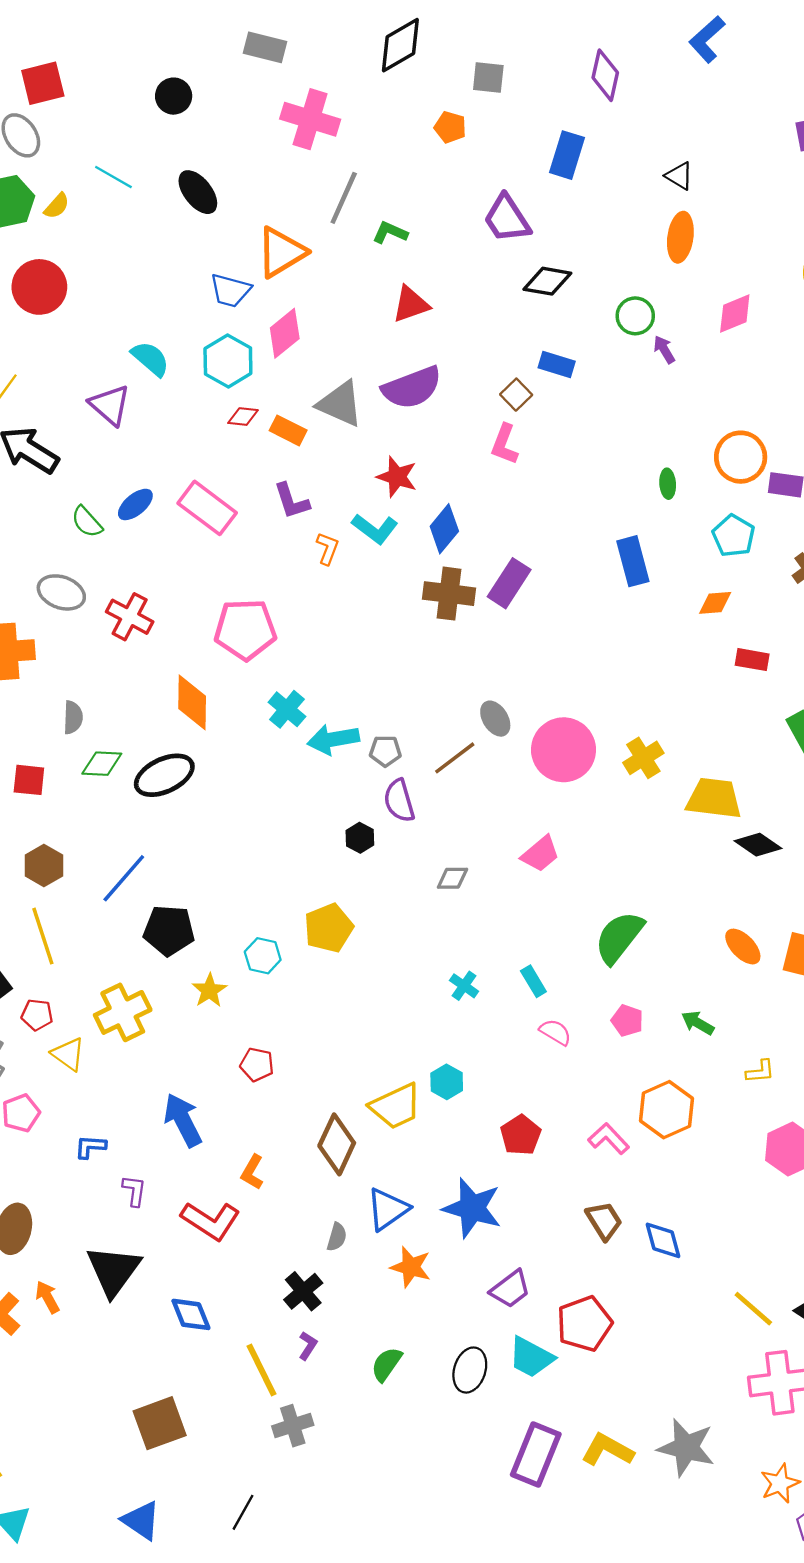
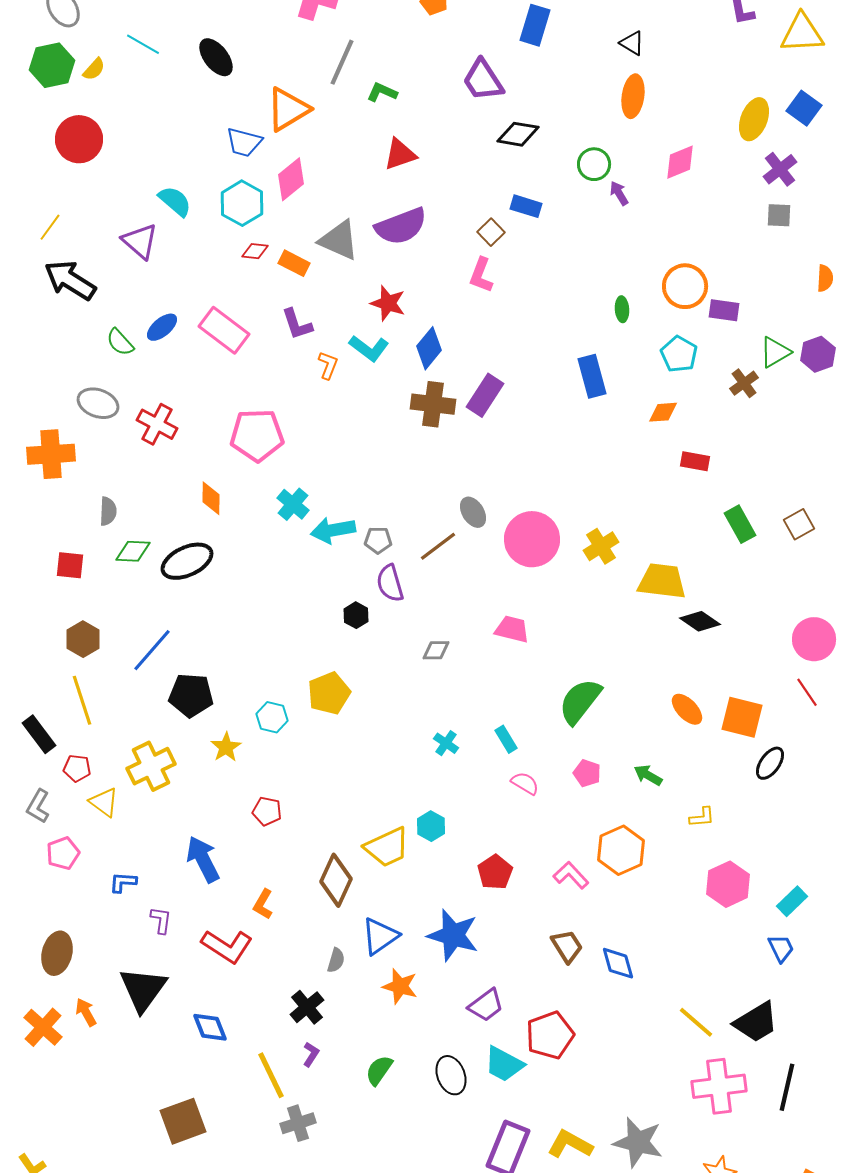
orange diamond: (192, 702) -> (211, 498), size x0.7
pink trapezoid: (540, 854) -> (512, 629), turned -126
black ellipse: (470, 1370) -> (451, 1075), turned -39

